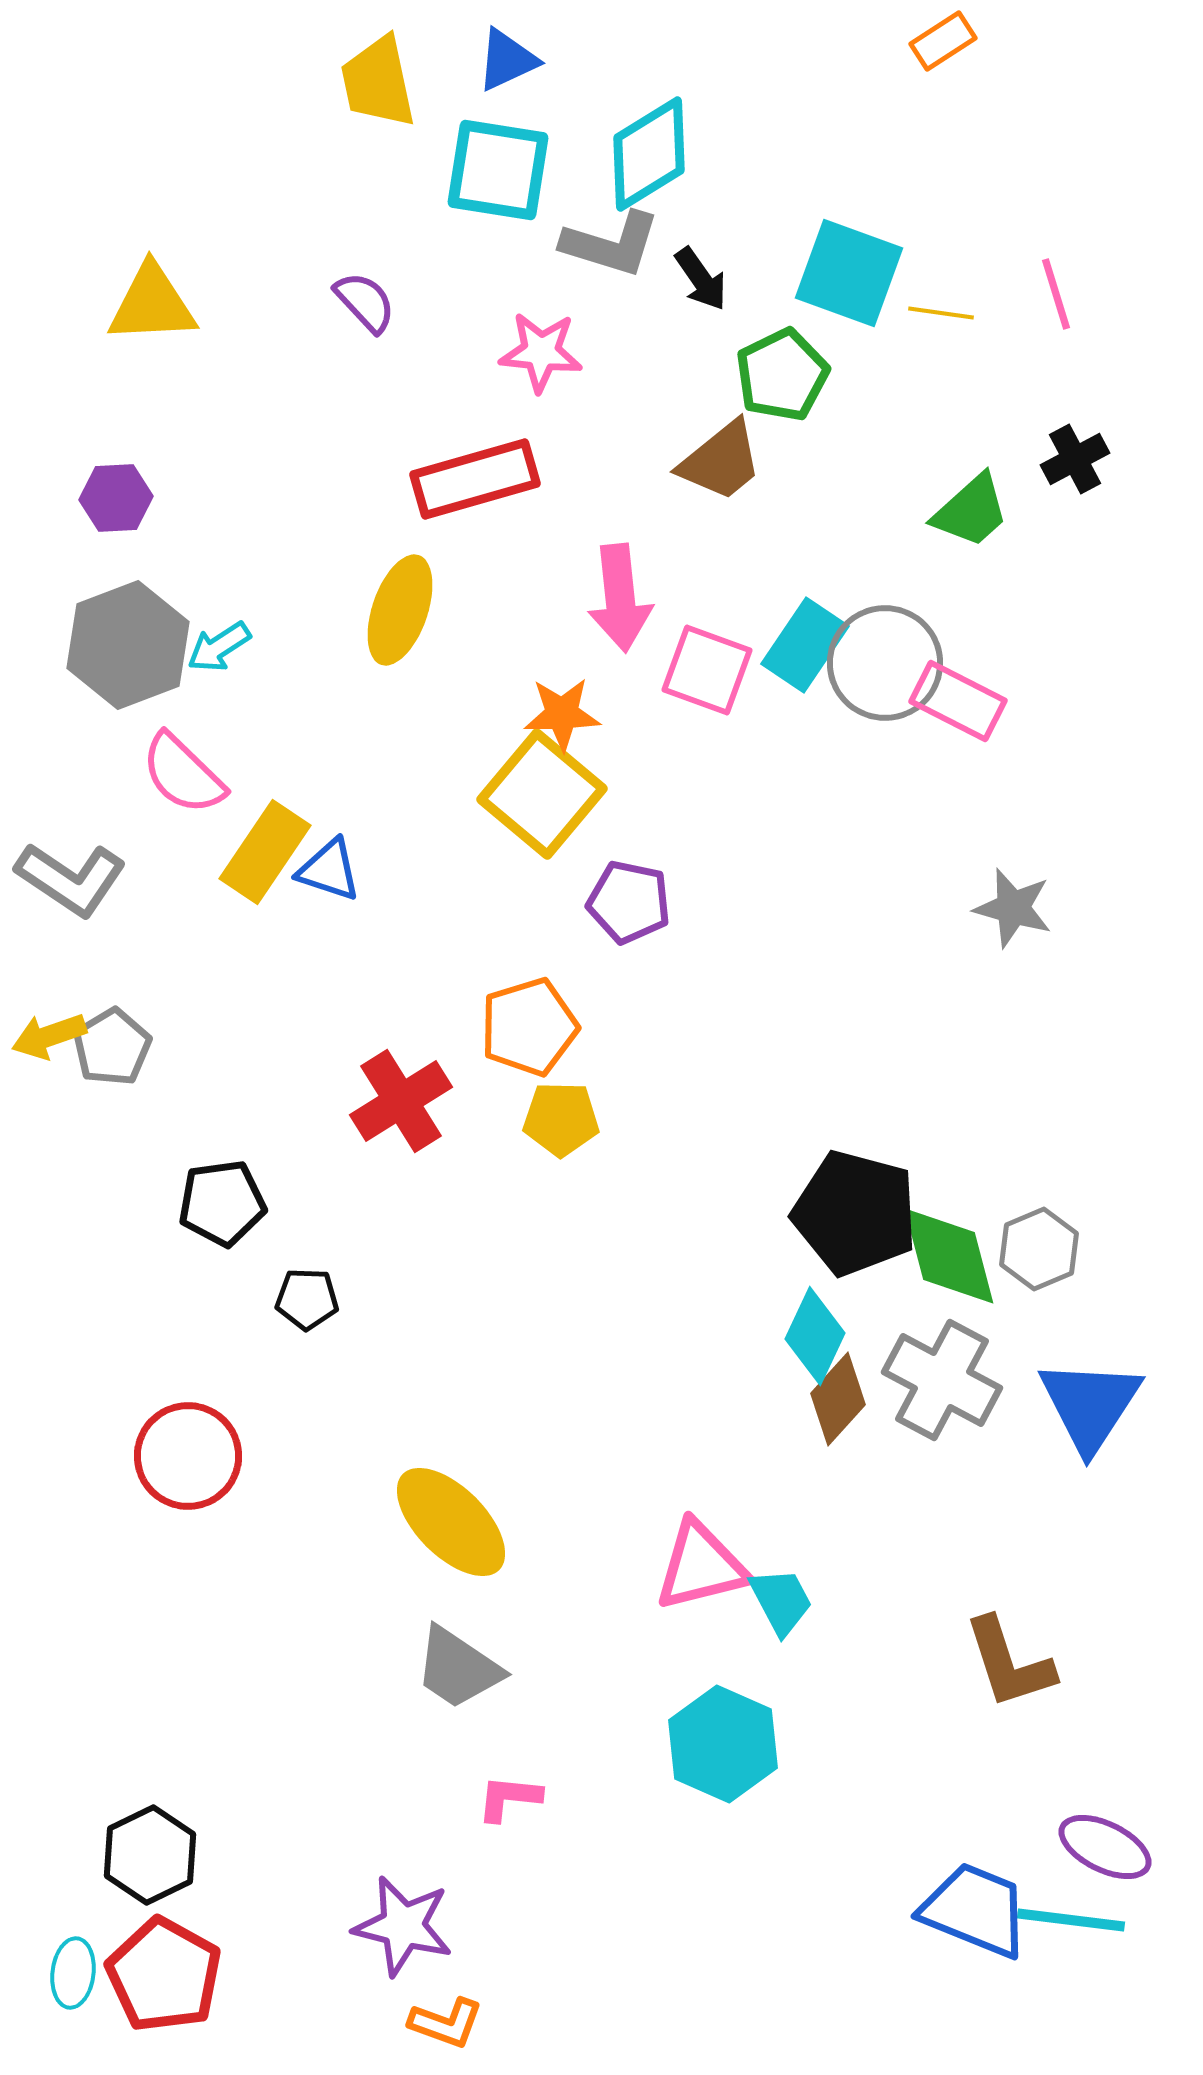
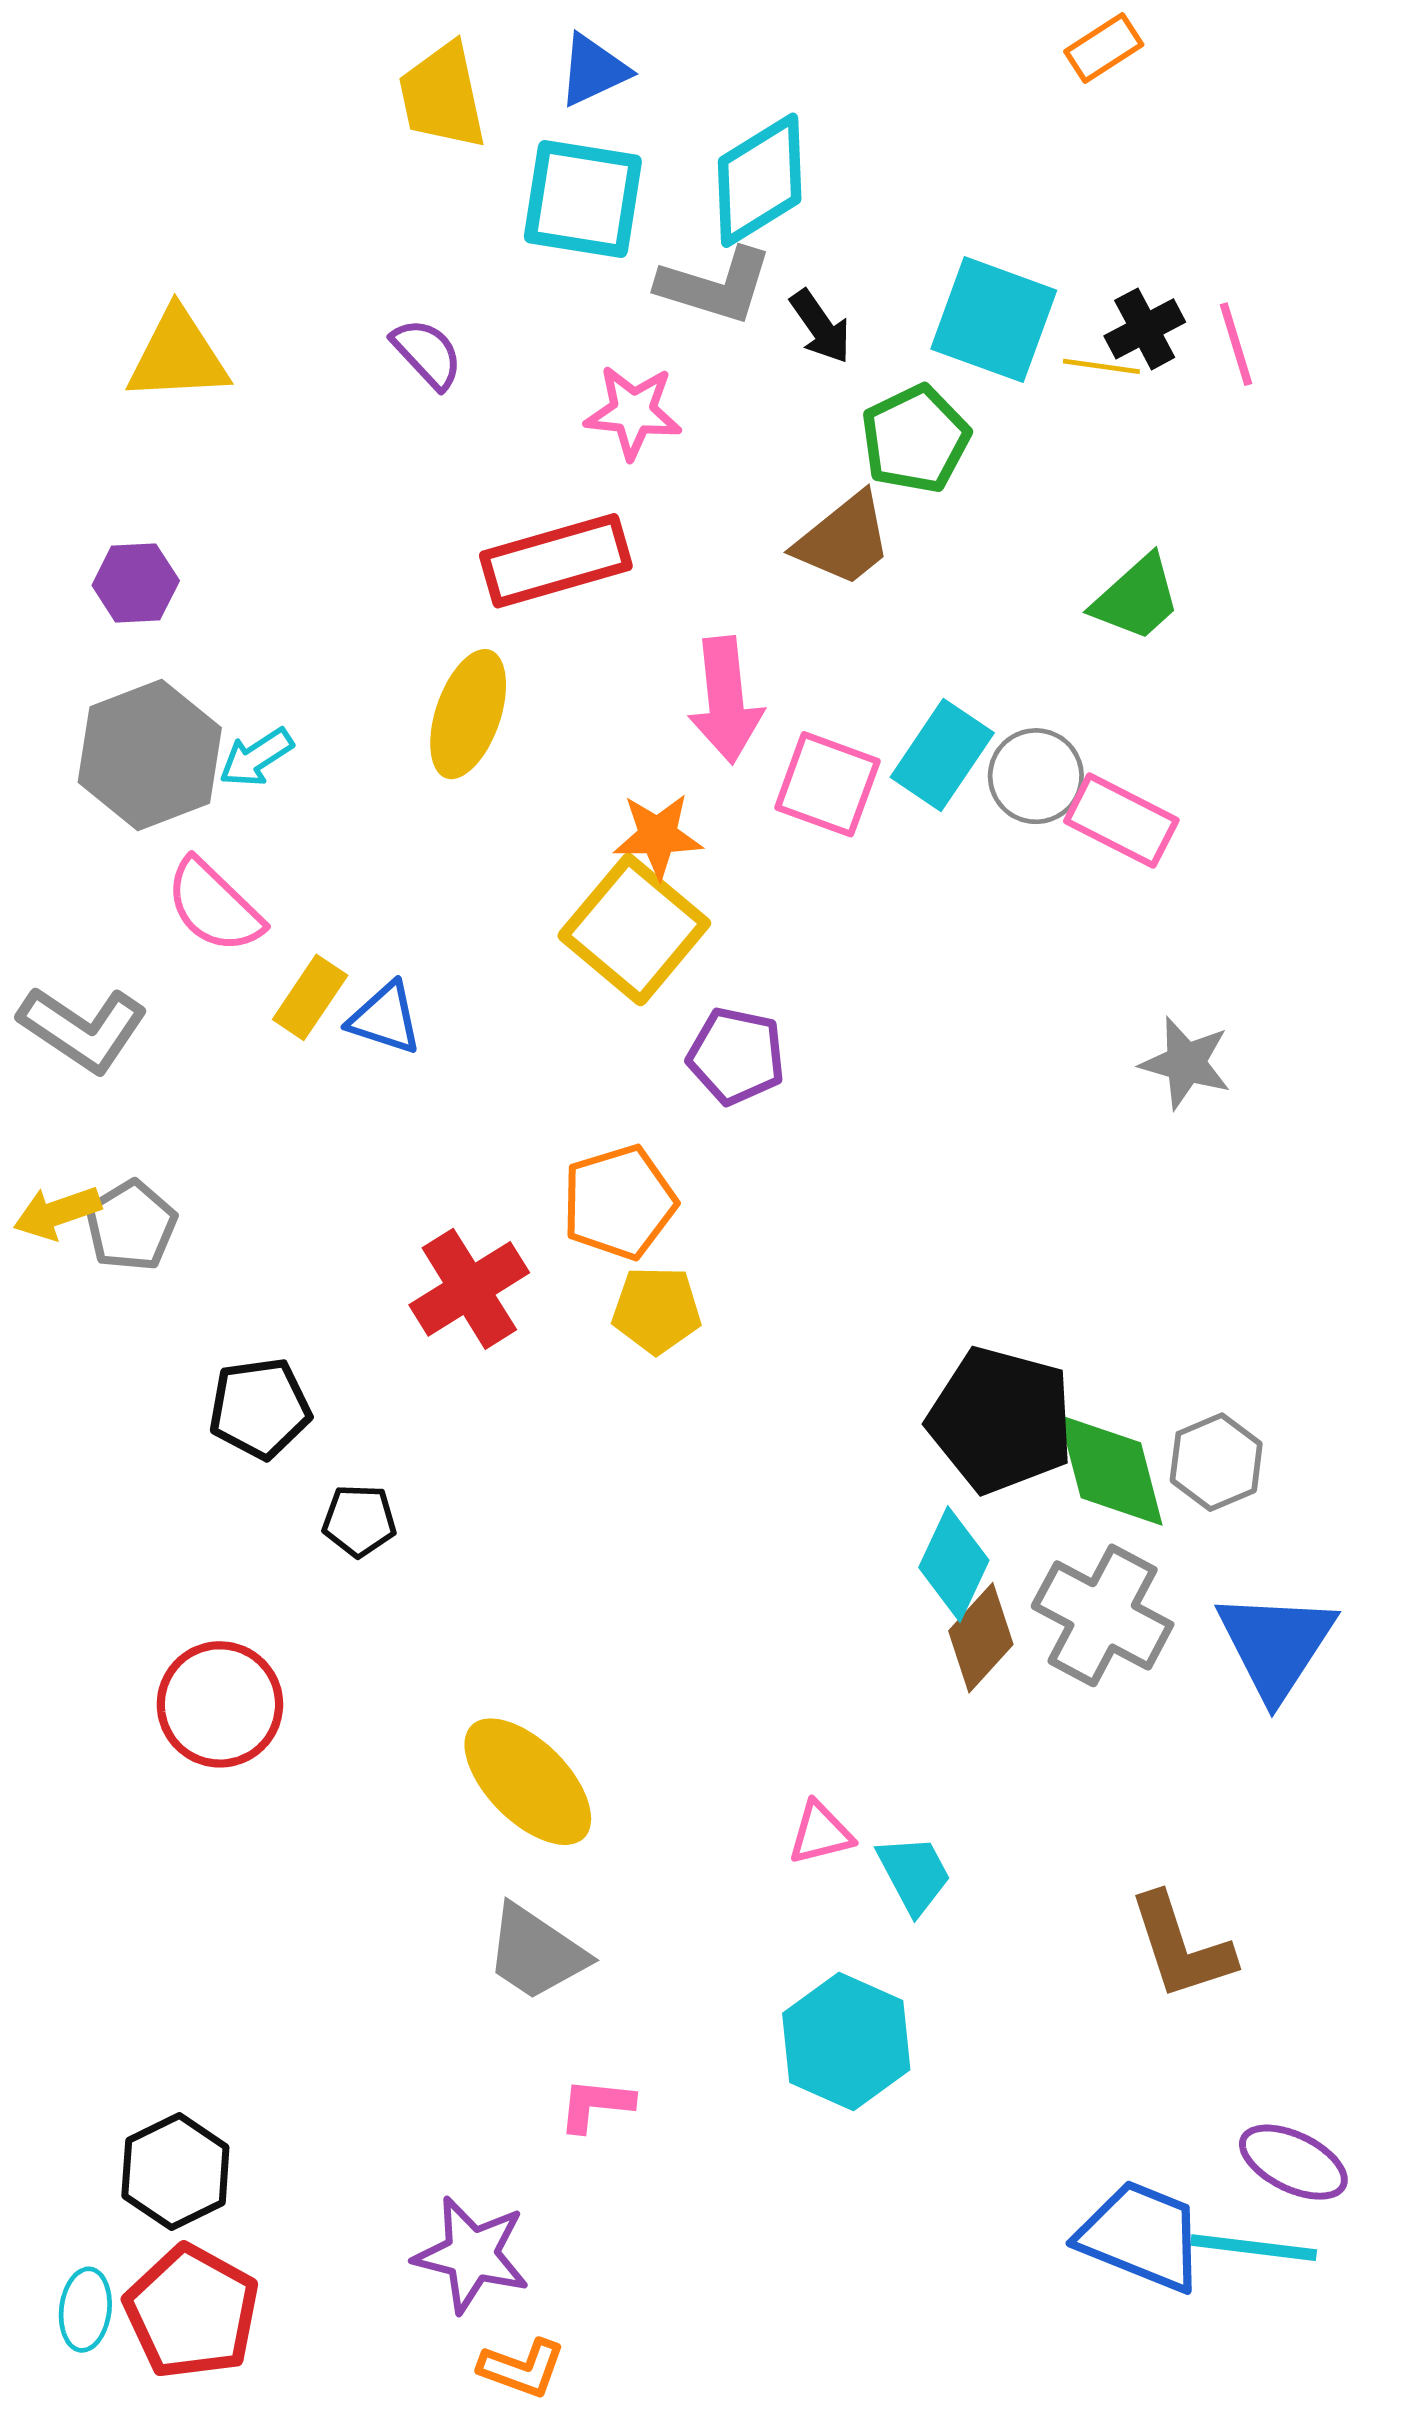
black cross: (1075, 459) -> (1145, 329), moved
gray circle: (885, 663) -> (1036, 776), size x0.7
yellow rectangle: (265, 852) -> (310, 997), size x0.7
pink triangle: (701, 1566) -> (820, 1833), size x0.6

